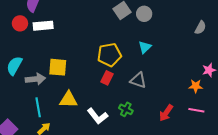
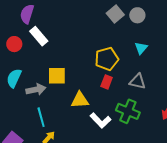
red circle: (20, 23) -> (14, 44), moved
white rectangle: (43, 26) -> (39, 36), turned 60
yellow triangle: (68, 100) -> (80, 100), moved
green cross: (126, 109) -> (128, 111), size x1.6

